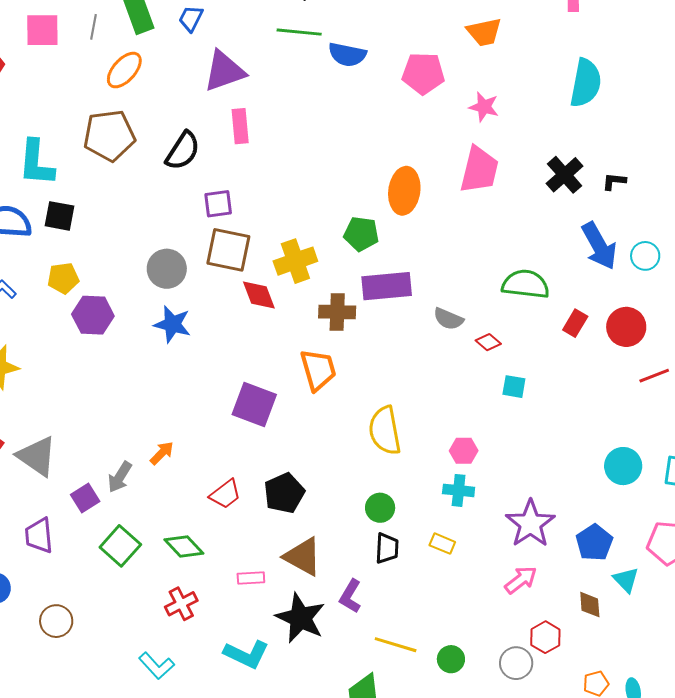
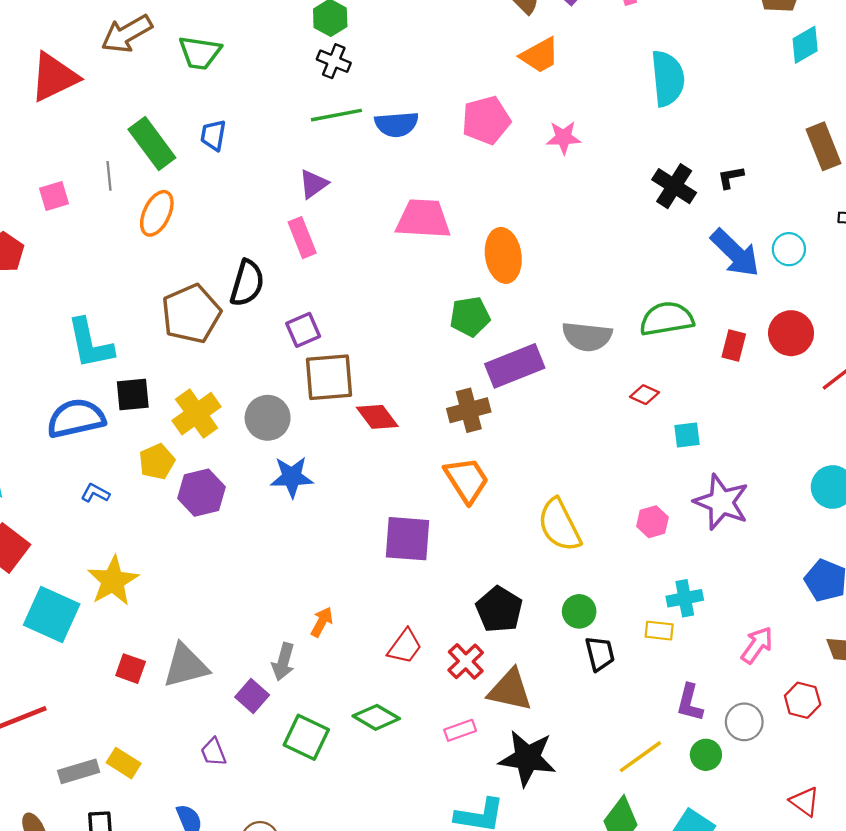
pink square: (42, 30) -> (54, 196), size x0.7
purple triangle: (224, 71) -> (313, 184), moved, size x0.6
brown pentagon: (109, 135) -> (191, 314), moved
pink trapezoid: (479, 170) -> (423, 219), moved, turned -84
yellow cross: (295, 261) -> (197, 414), moved
gray semicircle: (448, 319) -> (587, 337), moved, size x1.4
gray triangle: (37, 456) -> (186, 666), turned -33
cyan cross: (459, 490) -> (685, 598), moved
black pentagon: (284, 493) -> (499, 609), moved
purple star: (530, 524) -> (721, 502), moved
purple trapezoid: (39, 535) -> (213, 752), size x0.7
purple L-shape: (350, 596) -> (690, 703), moved
red cross: (181, 604) -> (466, 661), moved
yellow line: (396, 645) -> (640, 757), turned -36
gray circle: (516, 663) -> (744, 722), moved

